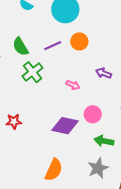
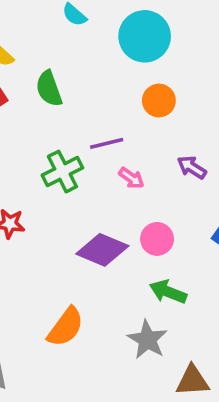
purple line: (53, 46) -> (107, 143), moved
green cross: (32, 72) -> (62, 172), moved
gray star: (98, 168) -> (147, 340), turned -30

